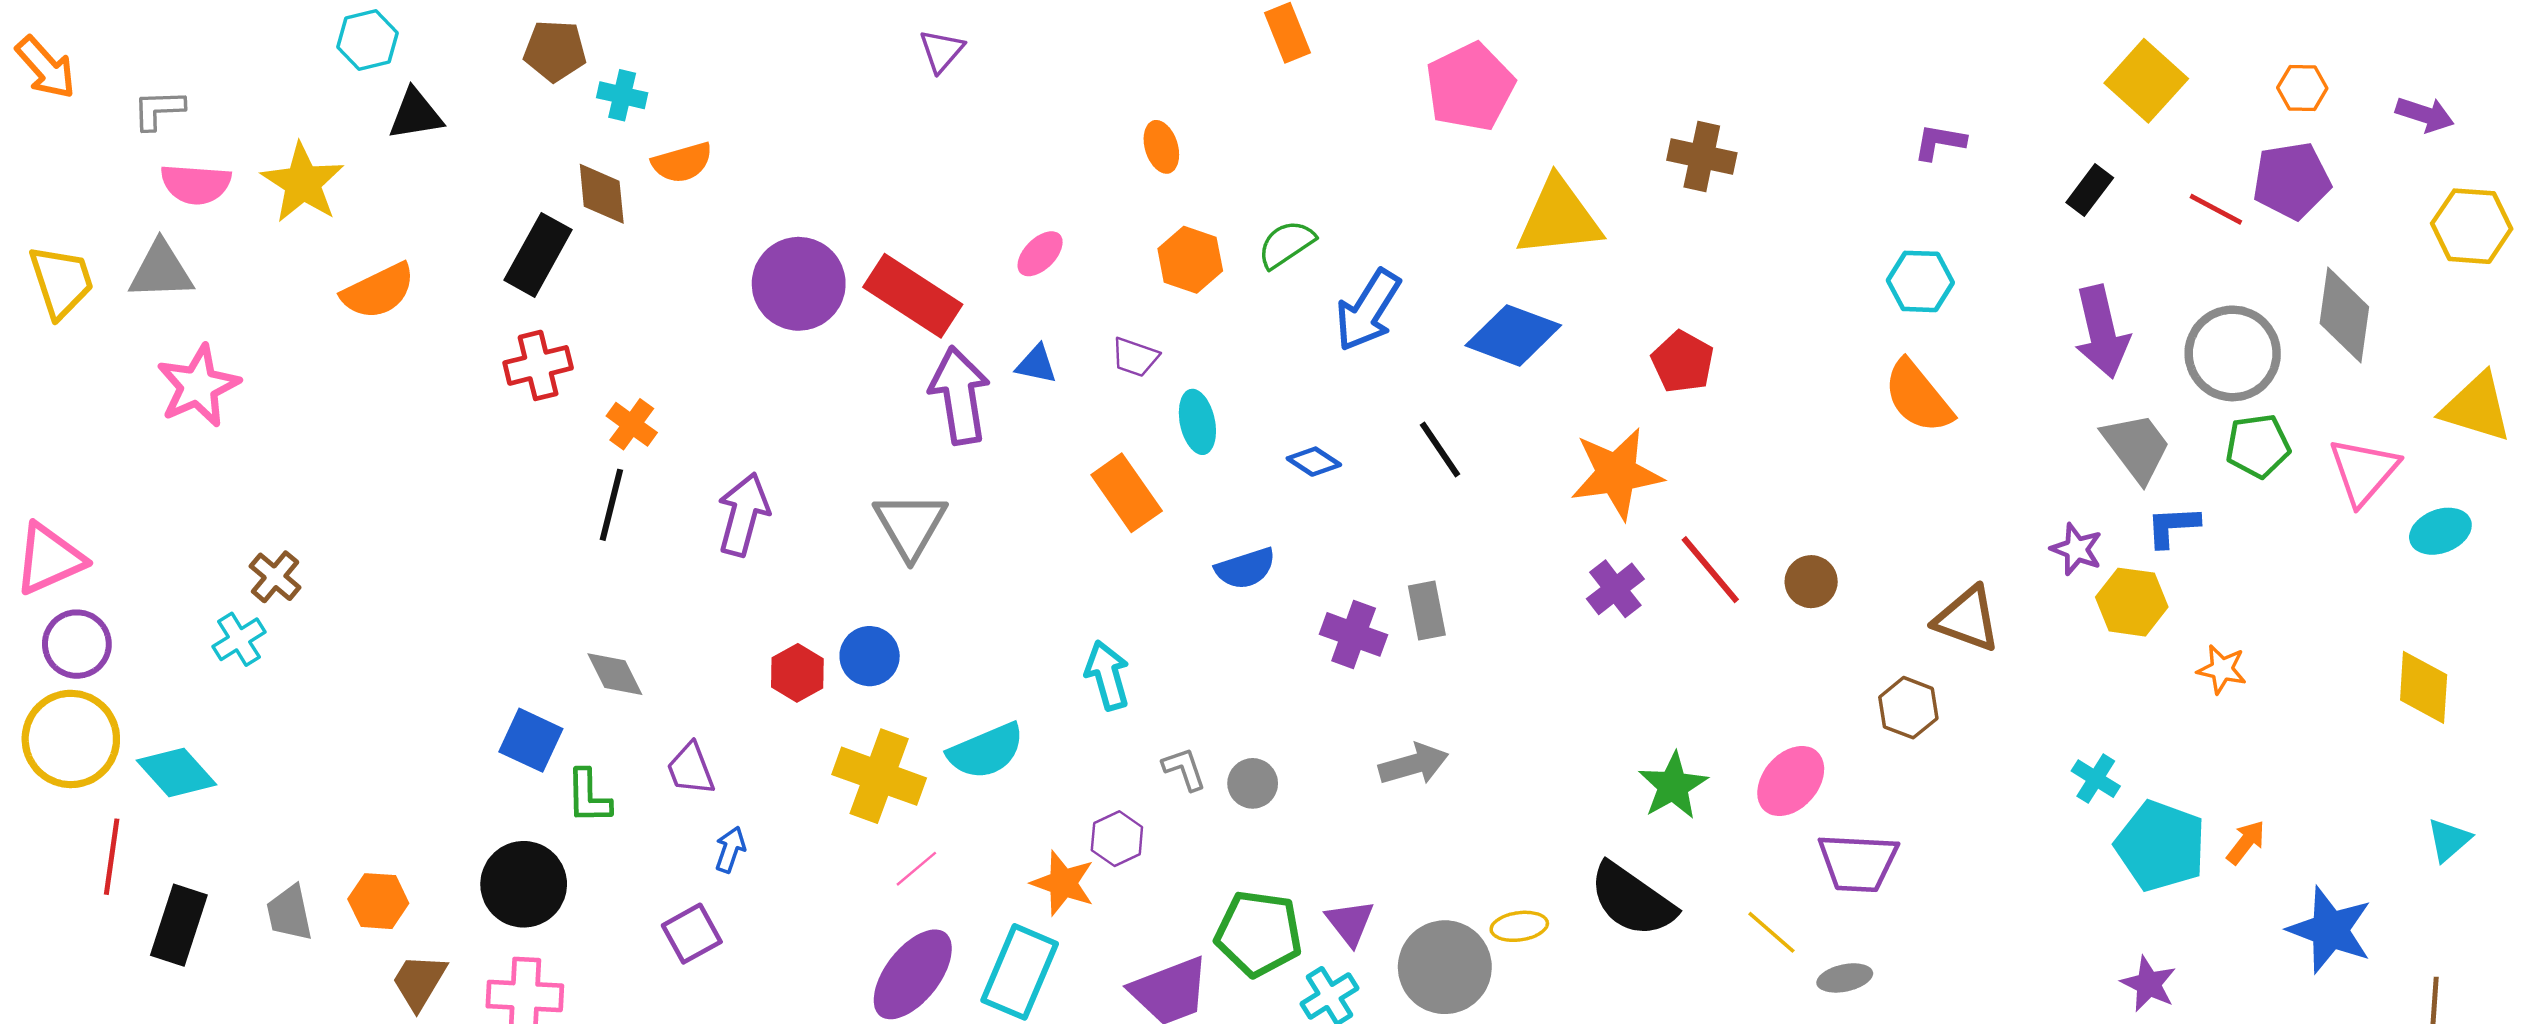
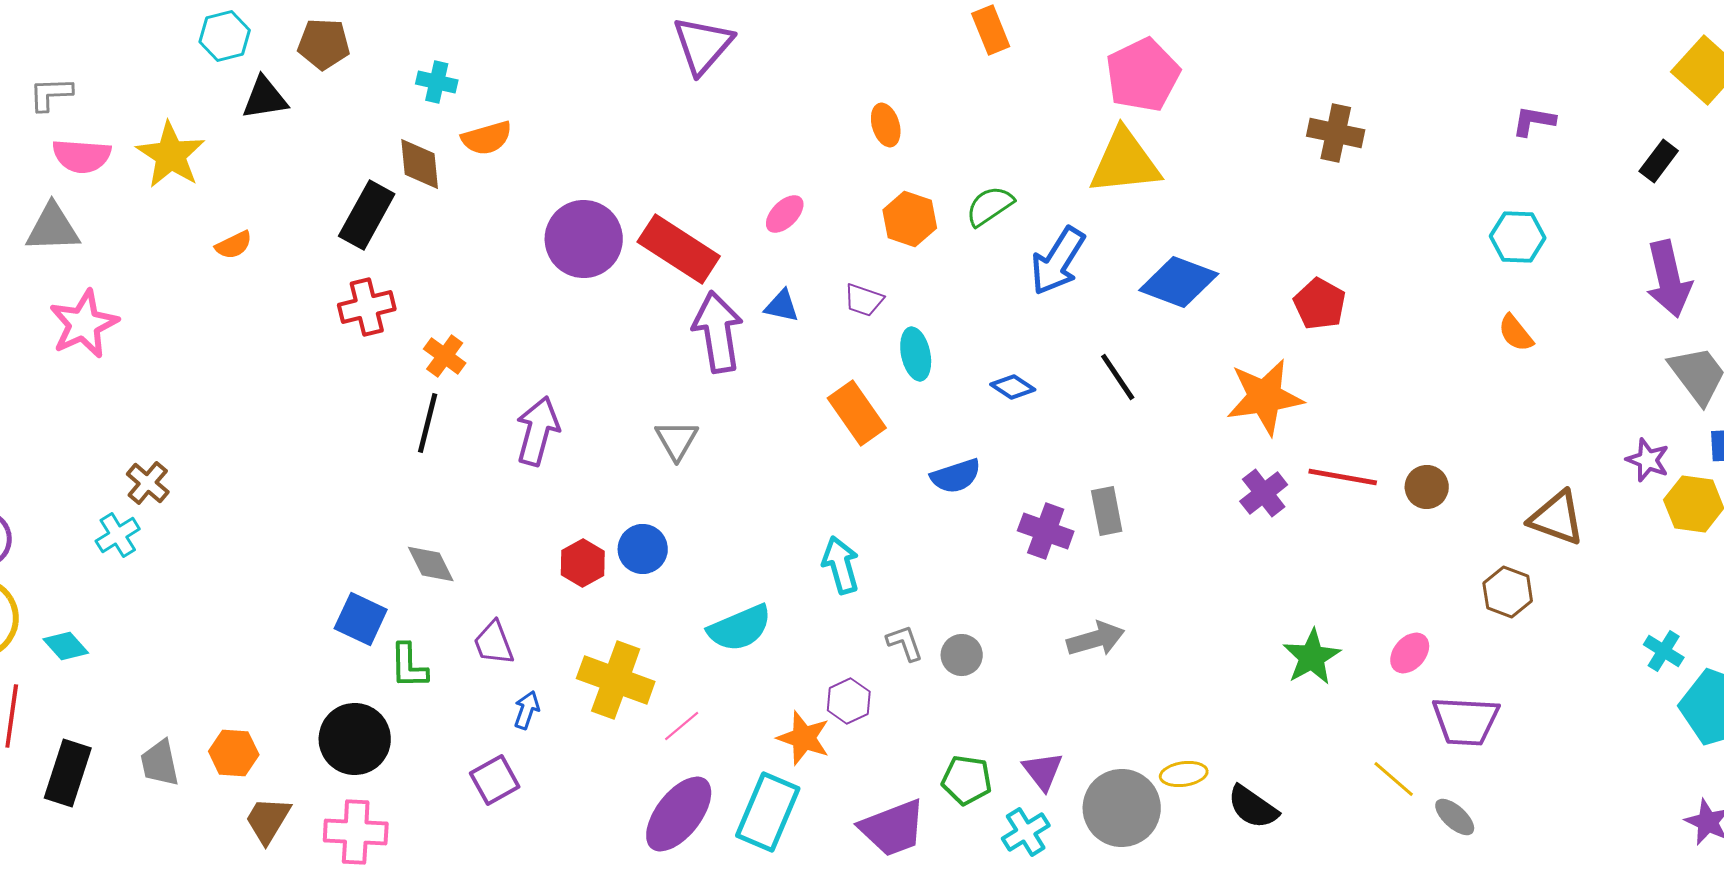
brown pentagon: (555, 51) -> (324, 44), moved
purple triangle: (942, 51) -> (703, 45), size x1.6
yellow triangle: (1559, 218) -> (1125, 162), moved
orange semicircle: (378, 291) -> (234, 245), size x0.6
orange semicircle: (1918, 397) -> (1516, 333), size x0.6
gray triangle: (910, 525) -> (677, 440), size x0.7
red line: (1710, 570) -> (1343, 477), turned -40
cyan diamond: (177, 773) -> (66, 646), size x0.7
yellow cross: (879, 776) -> (616, 680), moved
pink ellipse: (1791, 781) -> (1410, 653), size x0.7
black semicircle: (1632, 900) -> (1253, 807), moved, size x0.7
green pentagon: (1259, 934) -> (967, 780), size x0.7
gray ellipse: (1845, 978) -> (1455, 817), turned 54

